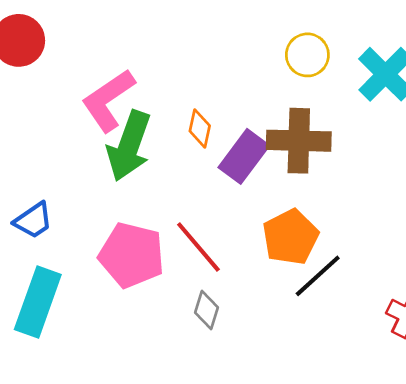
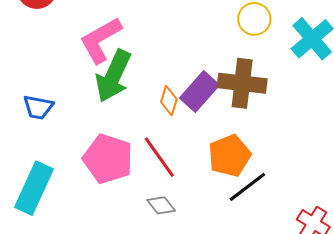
orange diamond: (200, 128) -> (169, 101), moved
blue trapezoid: (33, 220) -> (38, 107), moved, turned 40
gray diamond: (207, 310) -> (161, 205), turned -60

